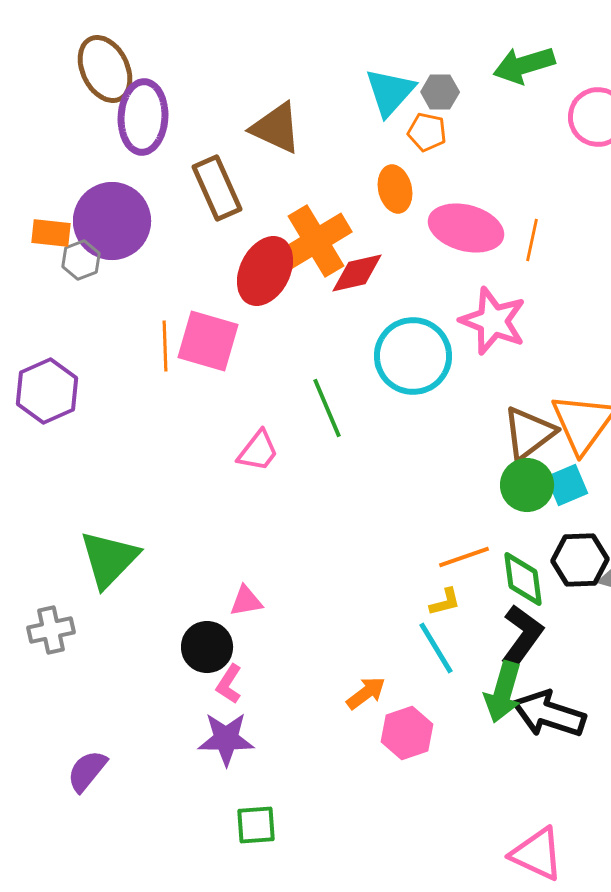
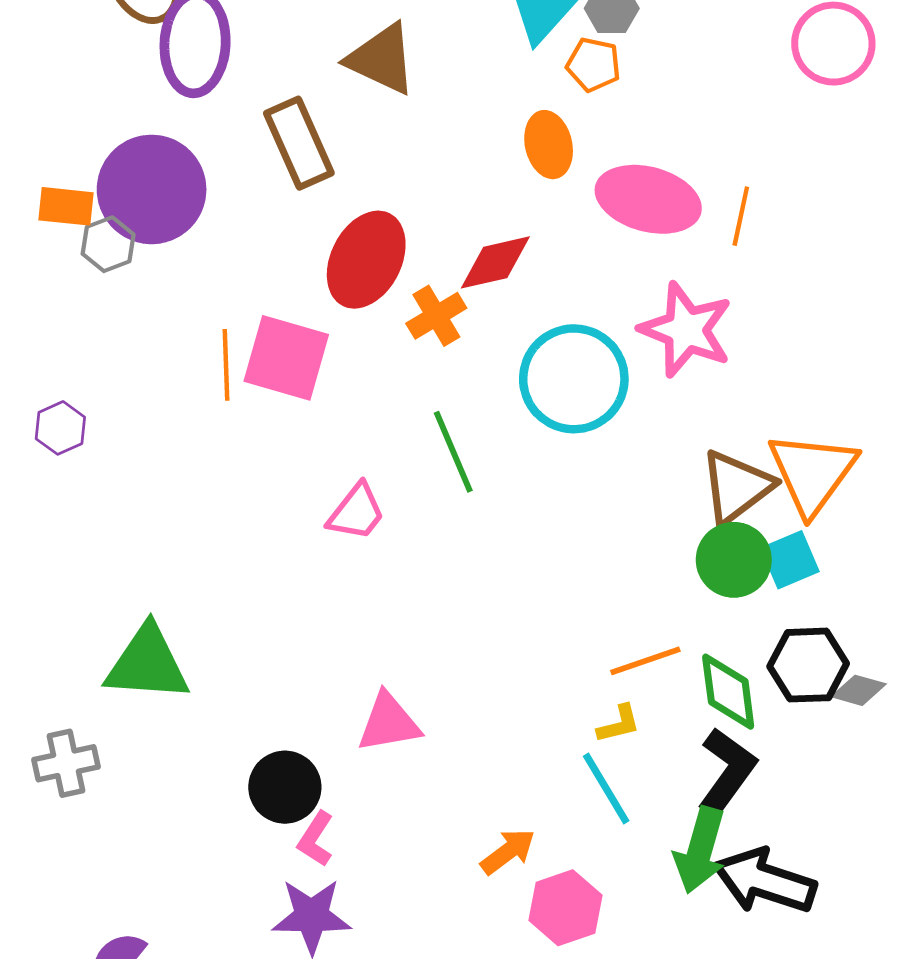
orange cross: (316, 241) -> (436, 316), moved, size x0.6
purple hexagon: (47, 391) -> (60, 428), size x0.6
green triangle: (109, 559) -> (147, 664), turned 50
pink triangle: (246, 601) -> (389, 723), moved, size x1.4

